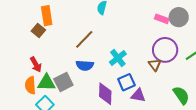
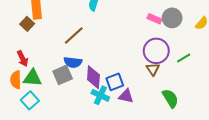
cyan cross: (118, 58) -> (100, 95), moved, turned -30
brown triangle: (155, 65) -> (153, 69), moved
gray square: (63, 82) -> (63, 75), moved
purple diamond: (105, 94) -> (93, 77), moved

